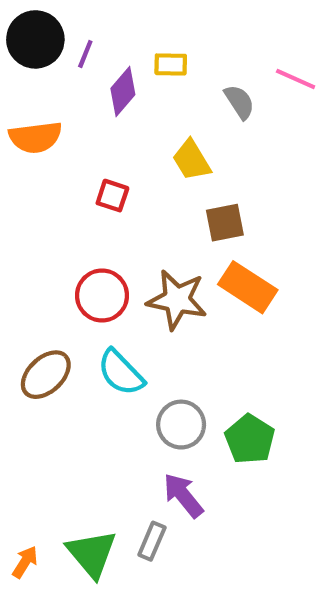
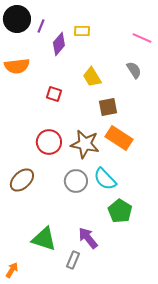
gray semicircle: (239, 102) -> (134, 70), moved
cyan semicircle: (121, 373) -> (105, 179), moved
gray circle: (181, 425) -> (76, 181), moved
green triangle: (92, 554) -> (44, 239), moved, turned -32

